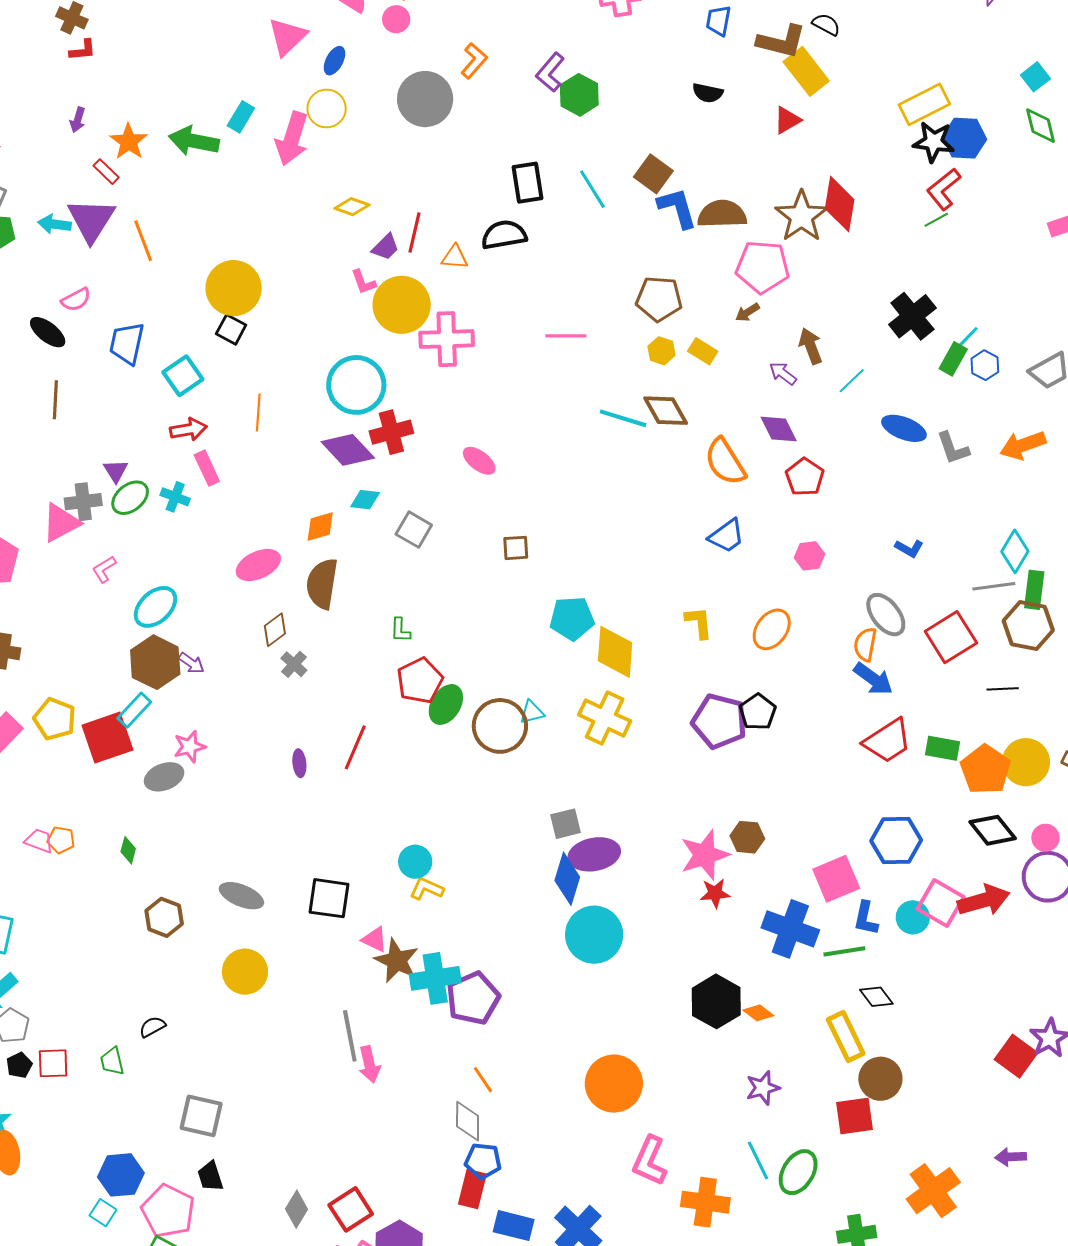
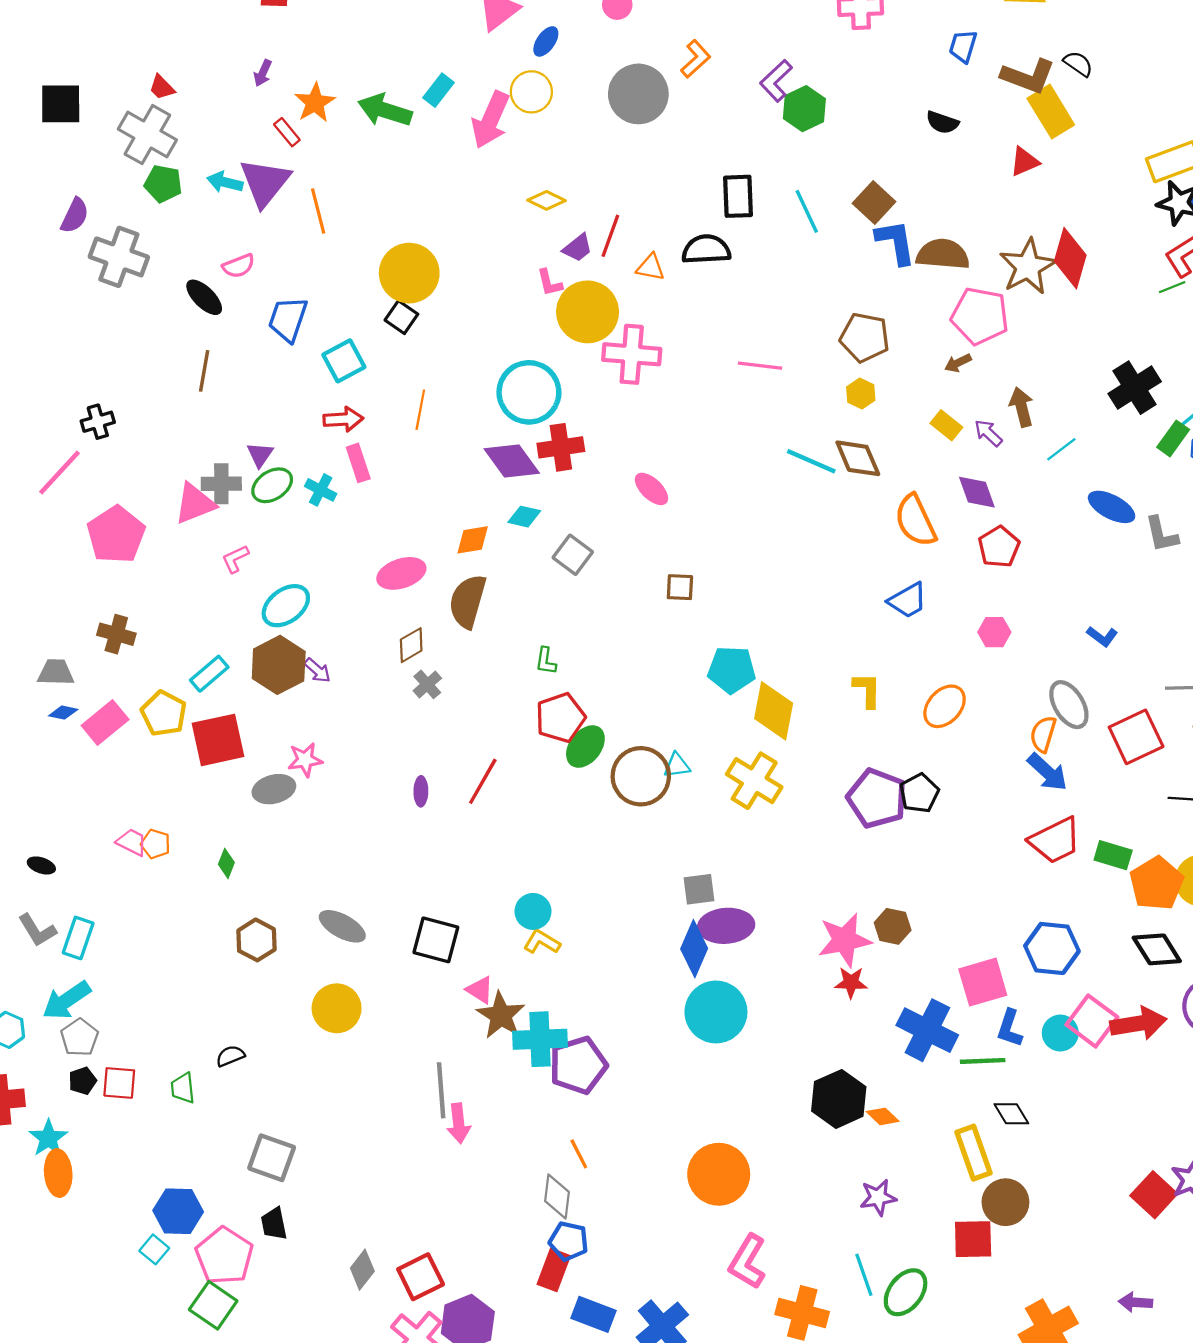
yellow rectangle: (703, 351) -> (946, 425), moved
cyan rectangle: (134, 710) -> (209, 674), moved

